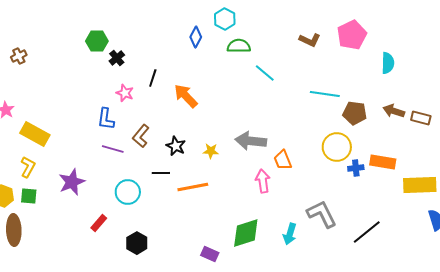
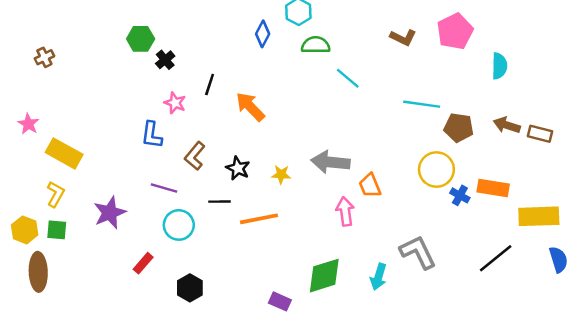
purple line: (113, 149) -> (164, 188), moved
blue cross: (356, 168) -> (460, 195), turned 35
black line: (367, 232) -> (496, 258), moved

